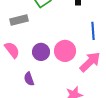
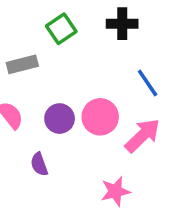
blue line: (93, 31) -> (148, 83), turned -30

